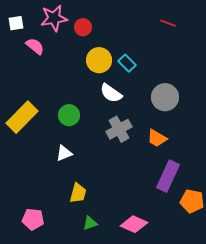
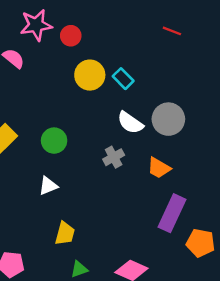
white semicircle: (111, 93) -> (130, 123), moved
gray cross: (119, 129) -> (114, 157), size x0.7

